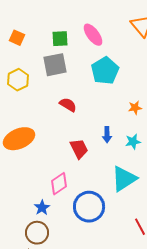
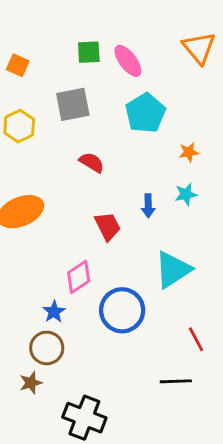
green square: (60, 39) -> (89, 52), moved
orange star: (135, 108) -> (189, 152), moved
cyan star: (133, 142) -> (186, 194), moved

